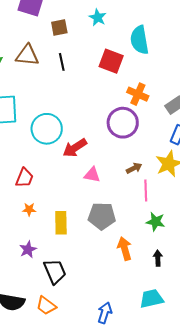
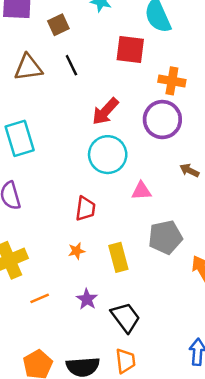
cyan circle: (47, 129) -> (108, 155), moved
red arrow: (75, 148) -> (105, 111), moved
brown arrow: (134, 168) -> (189, 170), turned -112
red trapezoid: (24, 178) -> (85, 209), moved
orange trapezoid: (46, 306) -> (125, 361), turned -120

